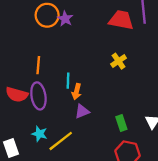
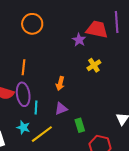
purple star: (65, 19) -> (79, 40), moved
cyan line: (68, 81) -> (36, 107), moved
orange arrow: (76, 92) -> (60, 83), moved
green rectangle: (121, 123) -> (80, 125), moved

